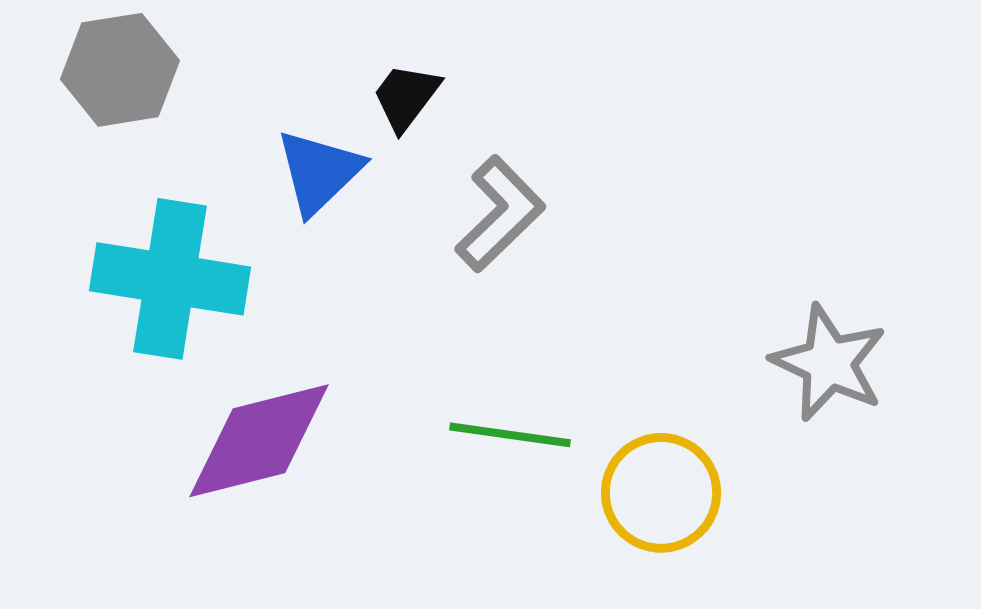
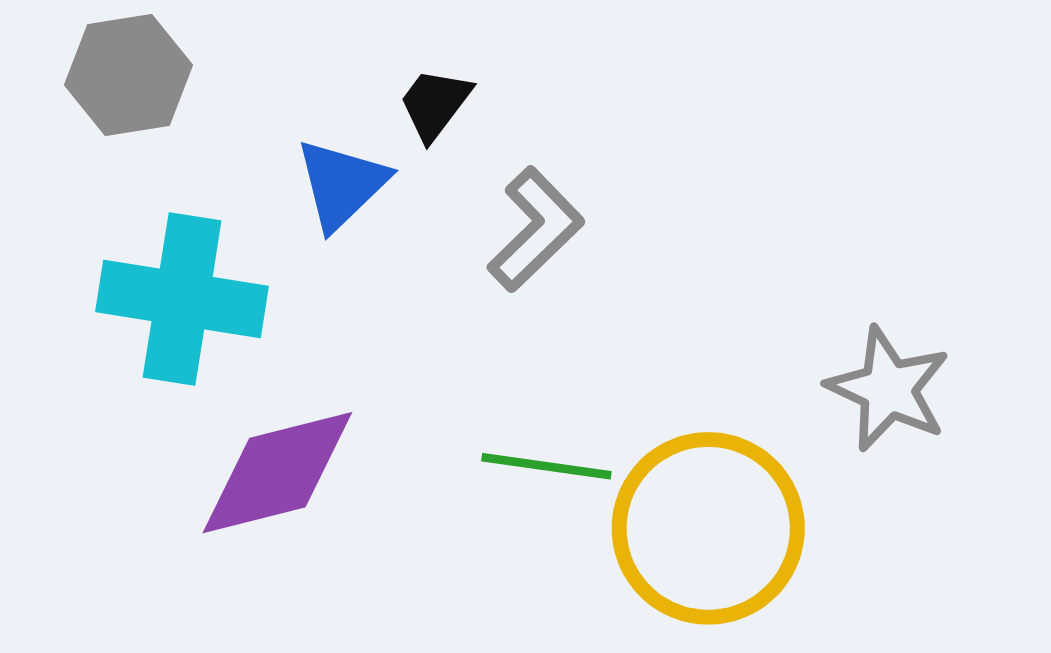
yellow circle: (661, 493) -> (708, 528), size x1.5

